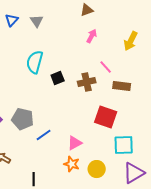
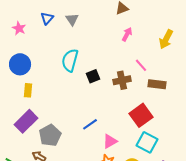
red square: (106, 117) -> (141, 115), turned 35
gray pentagon: (23, 119) -> (50, 135), moved, turned 30
blue line: (44, 135) -> (90, 124), moved
cyan square: (124, 145) -> (147, 142), moved, turned 30

